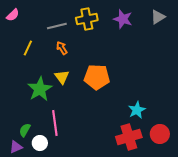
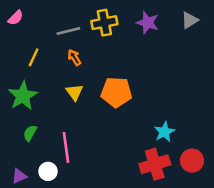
green star: (40, 89) -> (23, 96), moved
green semicircle: (25, 130) -> (30, 133), moved

